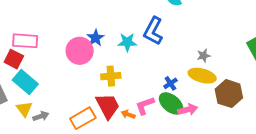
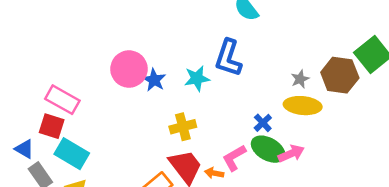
pink rectangle: (25, 41) -> (62, 100), turned 35
pink circle: (80, 51) -> (129, 69), moved
brown hexagon: (229, 94) -> (340, 75), moved

